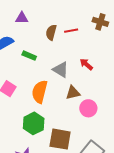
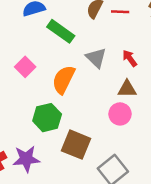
green rectangle: (29, 56) -> (61, 31), size x1.5
brown triangle: (73, 93) -> (127, 89), moved

